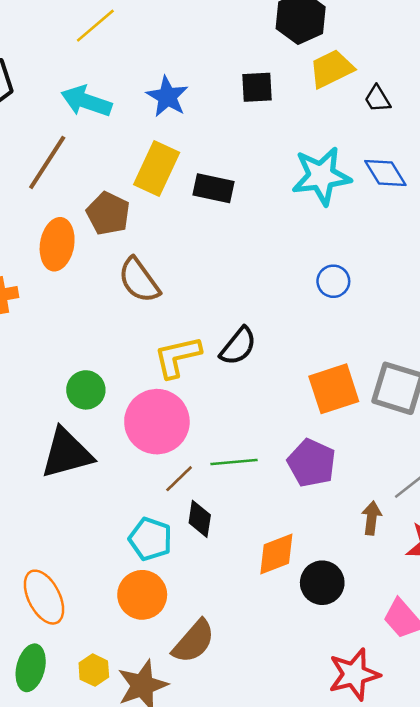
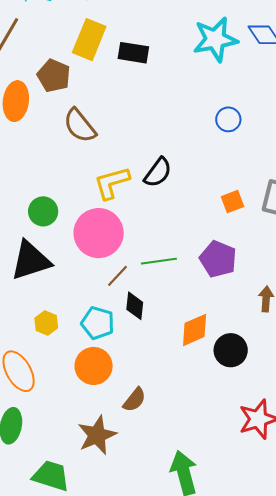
orange square: (334, 389) -> (233, 202), size x0.6
brown semicircle: (194, 641) -> (134, 400), size x0.7
yellow hexagon: (94, 670) -> (46, 323), moved

